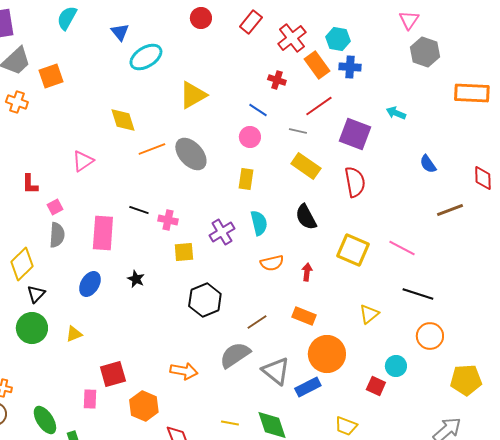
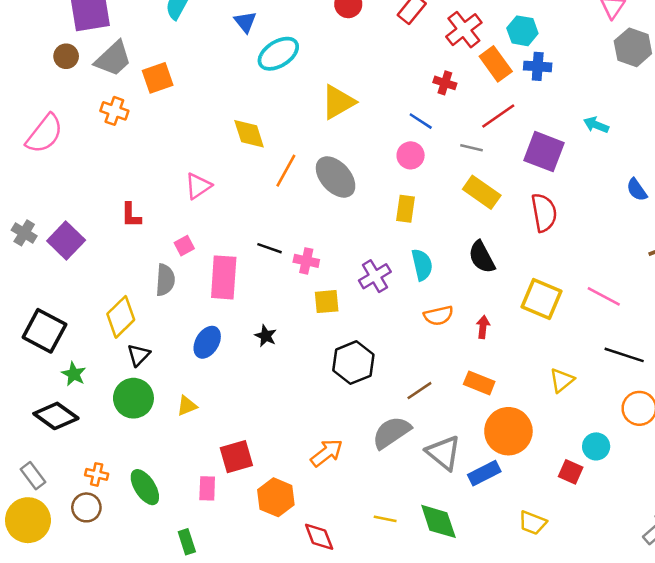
orange line: (152, 149) -> (286, 171), turned -40
pink square: (55, 207) -> (184, 246), moved
orange arrow: (184, 371) -> (327, 453), turned -48
green ellipse: (45, 420) -> (145, 487), moved

